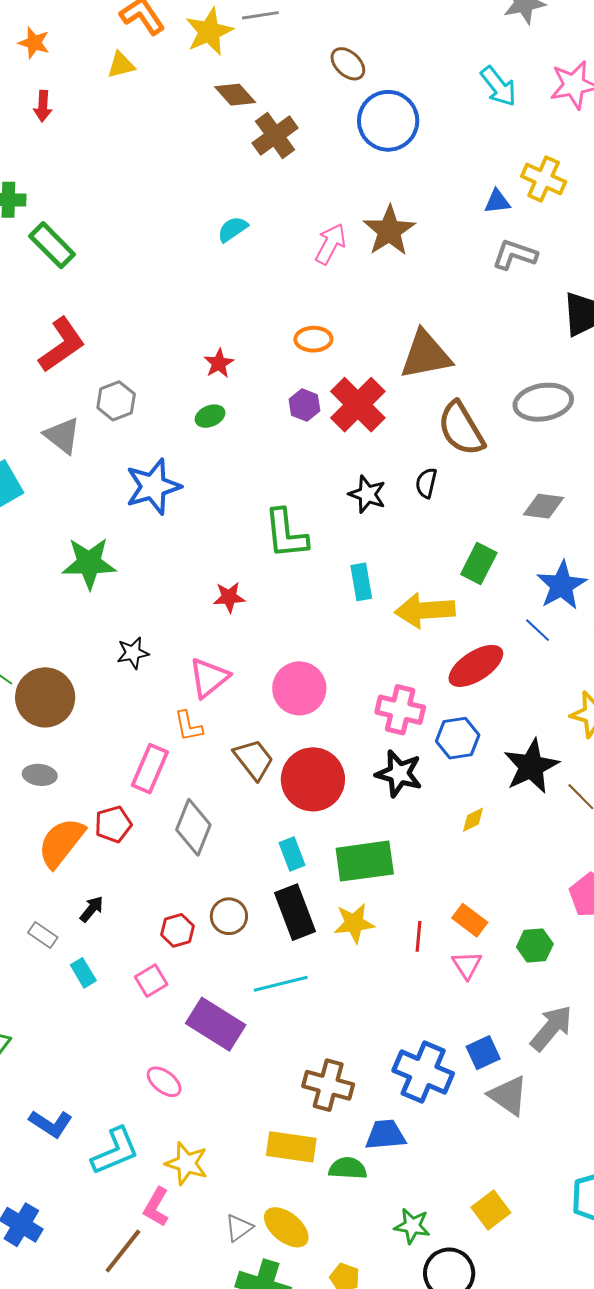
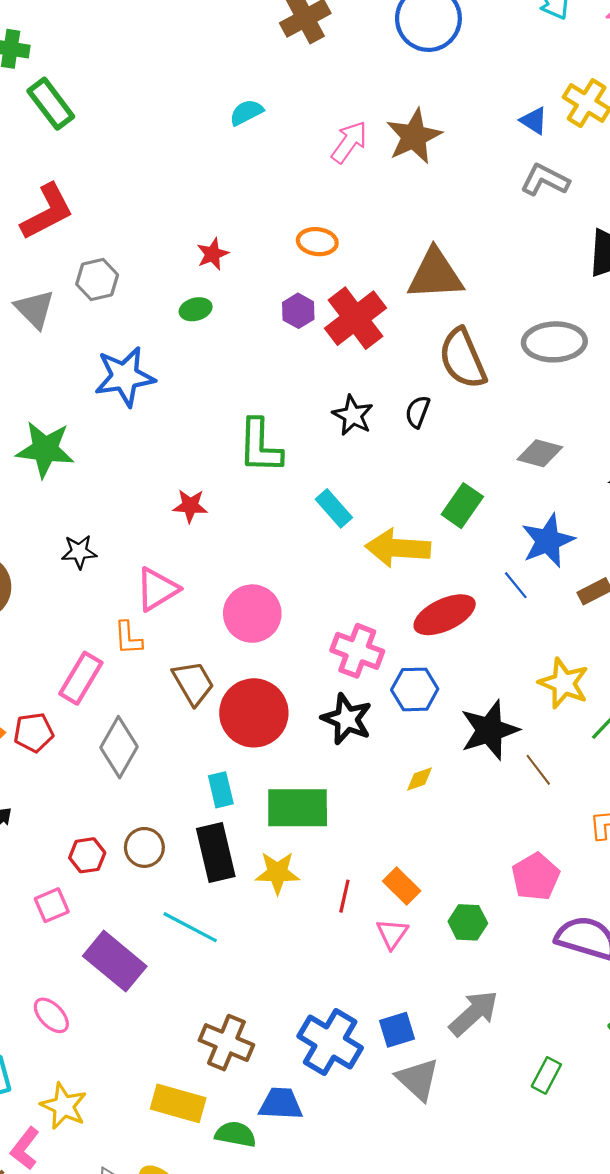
blue triangle: (497, 202) -> (534, 121), turned 32
cyan rectangle: (361, 582) -> (334, 508), turned -39
cyan line: (281, 984) -> (190, 927), turned 34

